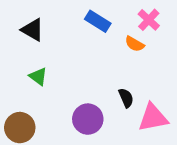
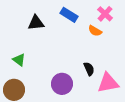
black triangle: (33, 30) -> (36, 23), moved, turned -36
green triangle: (38, 77) -> (19, 60), moved

